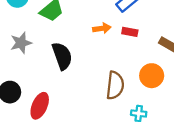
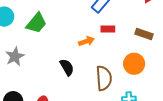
orange arrow: (102, 28) -> (86, 41), moved
black semicircle: (62, 56) -> (67, 67), moved, size x0.7

